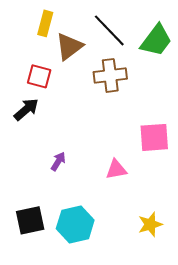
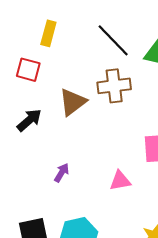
brown triangle: (69, 46) -> (73, 102), moved
red square: (39, 76) -> (28, 70), moved

